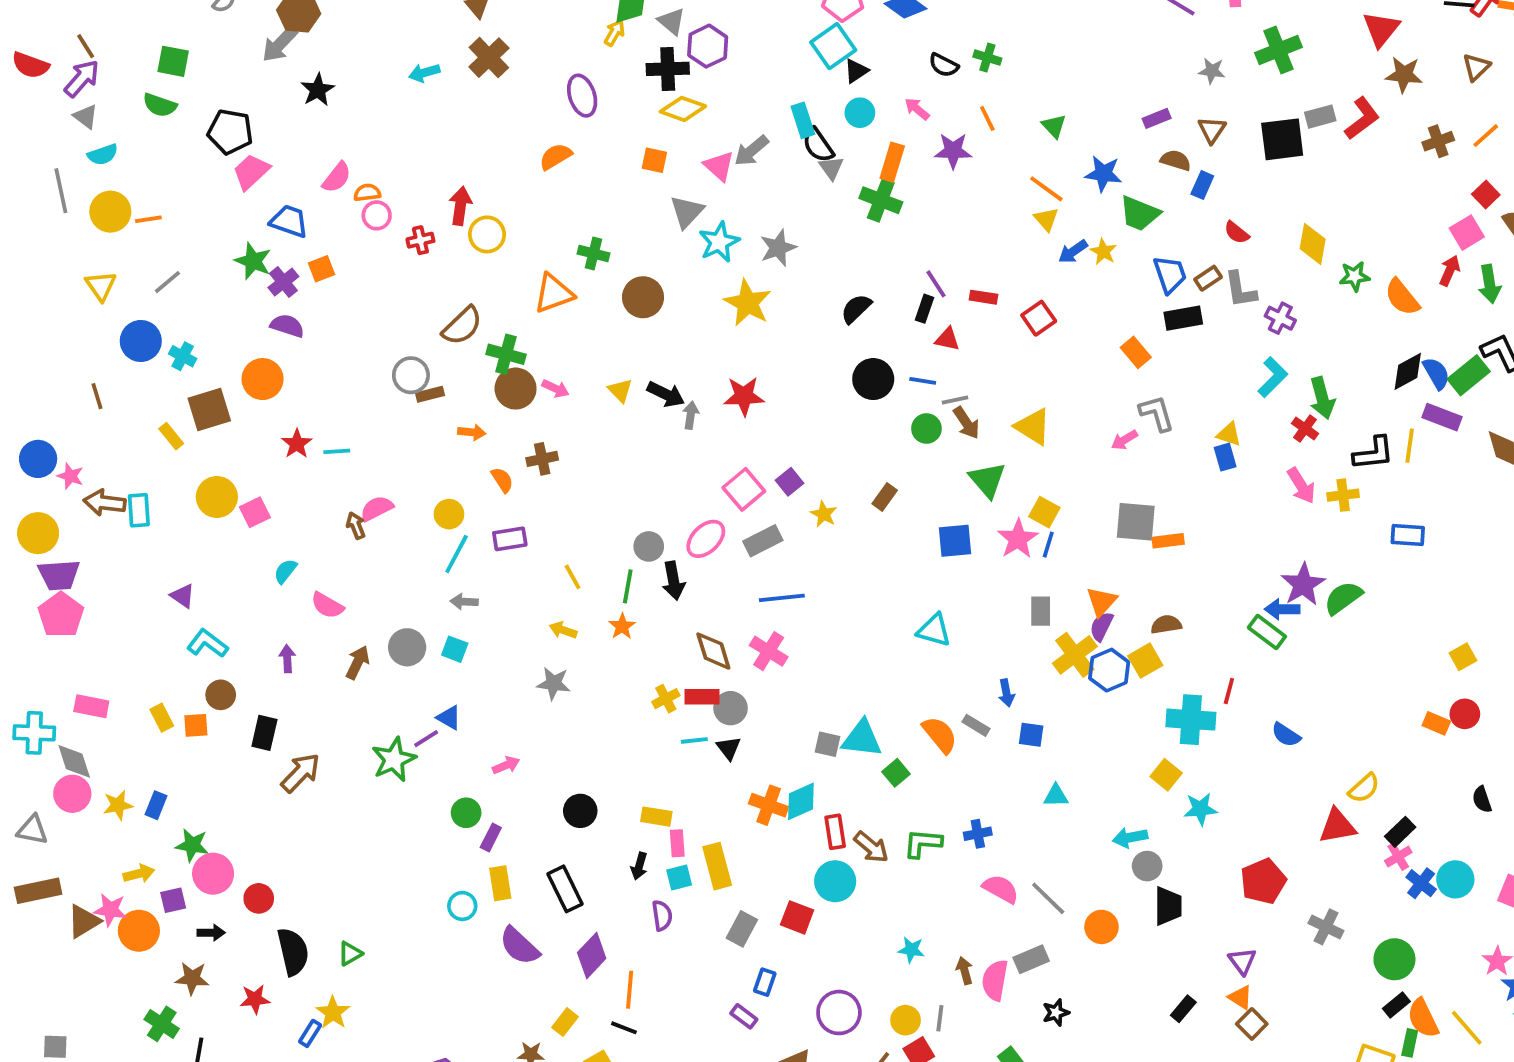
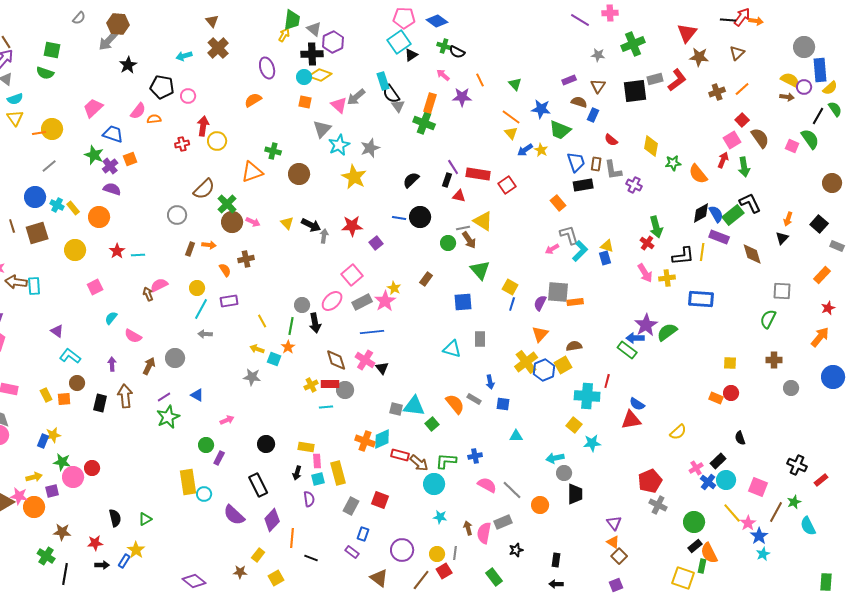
green cross: (987, 58) -> (444, 46), moved
cyan circle: (860, 113) -> (304, 77), moved
black pentagon: (230, 132) -> (162, 87), moved
yellow circle: (110, 212) -> (52, 129), moved
pink circle: (377, 215) -> (188, 96), moved
brown rectangle: (1208, 278) -> (596, 164), turned -48
yellow triangle: (101, 286) -> (15, 118), moved
red rectangle: (984, 297) -> (478, 174), size x1.6
green cross: (506, 354) -> (227, 204), turned 30
cyan L-shape: (1273, 377) -> (580, 251), moved
blue line: (923, 381) -> (399, 218), moved
brown rectangle: (430, 394) -> (190, 249), moved, turned -56
brown square: (209, 409) -> (37, 233), moved
yellow triangle: (1033, 427) -> (483, 221), moved
yellow rectangle: (171, 436) -> (73, 208), moved
purple square: (789, 482) -> (376, 243), moved
yellow circle: (217, 497) -> (75, 250), moved
blue rectangle: (1408, 535) -> (701, 299), size x1.4
pink star: (1018, 539) -> (385, 301), moved
gray rectangle: (1041, 611) -> (480, 339), moved
purple semicircle: (1101, 626) -> (540, 303), moved
cyan square: (455, 649) -> (274, 359), moved
yellow square: (1463, 657) -> (730, 363), turned 32
purple line: (426, 739) -> (164, 397), moved
black triangle: (729, 748) -> (382, 368), moved
brown arrow: (301, 773) -> (125, 396), moved, turned -50
yellow star: (118, 805) -> (53, 435), moved
red triangle: (1337, 826) -> (631, 420), moved
red rectangle: (835, 832) -> (400, 455), turned -66
black rectangle: (1400, 832) -> (718, 461), moved
cyan circle: (835, 881) -> (434, 484), moved
red pentagon: (1263, 881) -> (650, 481), moved
yellow rectangle: (500, 883) -> (188, 482), moved, size x1.4
red circle: (259, 898) -> (92, 468), moved
black arrow: (211, 933) -> (102, 565), moved
black semicircle: (293, 952) -> (115, 518), size x0.7
black rectangle: (1183, 1009) -> (556, 560), moved, turned -32
black line: (624, 1028) -> (311, 558), moved
yellow line: (1467, 1028) -> (732, 513), moved

